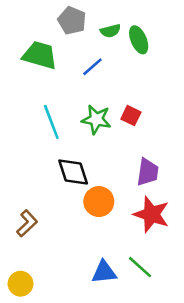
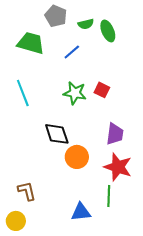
cyan line: (51, 122) -> (23, 93), moved
brown L-shape: (27, 223) -> (27, 191), moved, turned -60
green line: (140, 267) -> (109, 196), moved, turned 50

